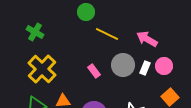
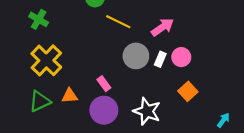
pink arrow: (147, 39) -> (162, 27), turned 115
pink rectangle: (94, 71) -> (104, 84), moved

